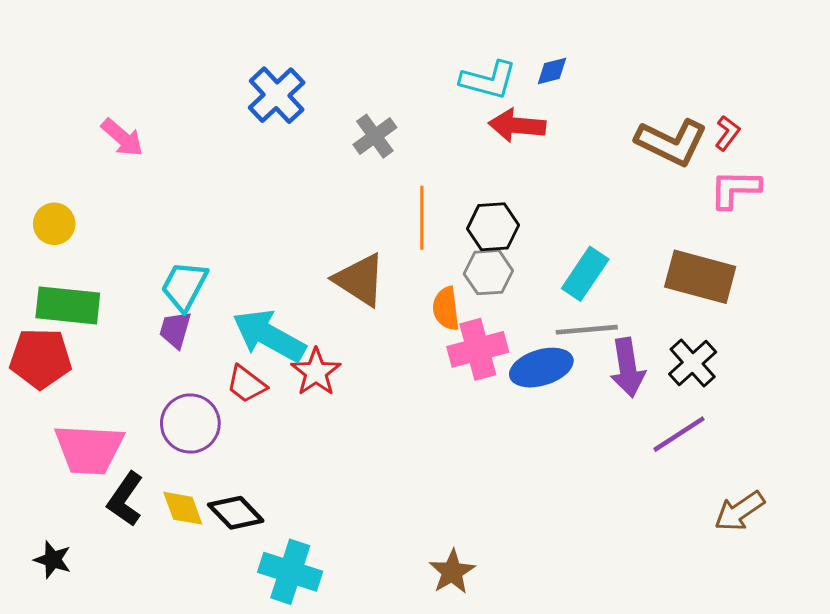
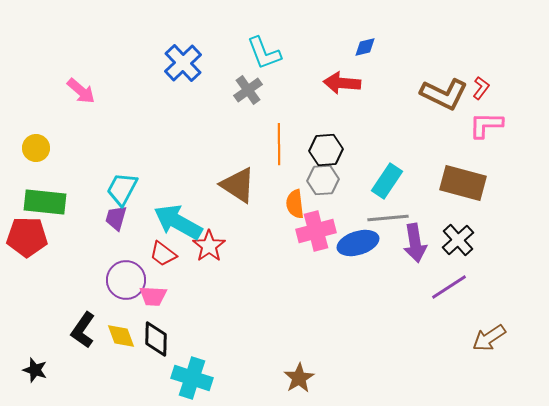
cyan L-shape: (488, 80) -> (264, 53), moved, turned 54
pink trapezoid: (89, 449) -> (153, 296), moved, size x0.6
black diamond: (236, 513) -> (156, 339), turned 45

